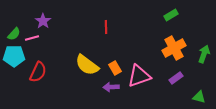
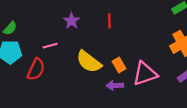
purple star: (43, 21) -> (72, 21), moved
pink line: (32, 38) -> (50, 46), moved

